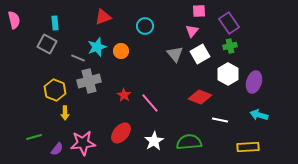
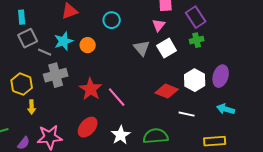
gray square: (47, 44) -> (28, 38), moved, turned 36
white hexagon: (228, 74) -> (195, 80), moved
red star: (124, 95) -> (91, 89), size x1.6

